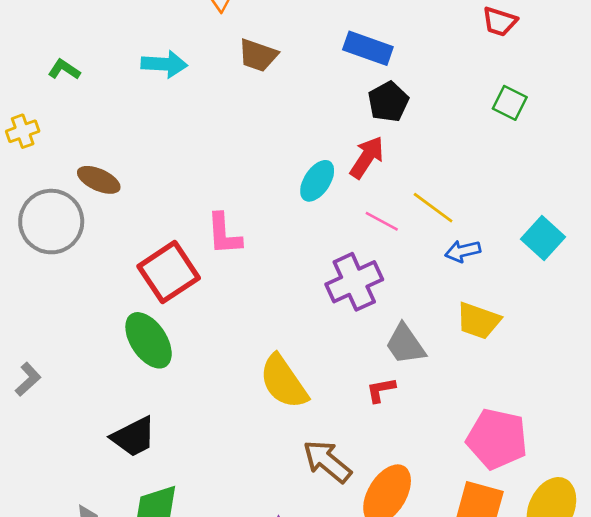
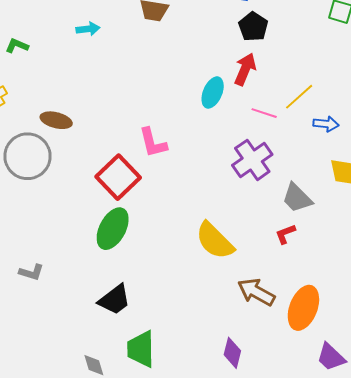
cyan arrow: (164, 64) -> (88, 29), size x0.7
yellow line: (433, 208) -> (299, 97), turned -68
blue arrow: (463, 251) -> (326, 124), turned -150
green ellipse: (149, 340) -> (113, 229), turned 72
gray L-shape: (28, 379) -> (31, 272), turned 70

